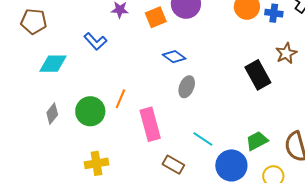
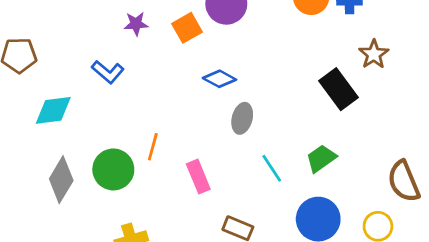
gray diamond: (52, 114) -> (61, 180), size x1.5
pink rectangle: (150, 124) -> (198, 177), size x0.7
cyan line: (203, 139) -> (272, 168), moved, turned 30
green trapezoid: (257, 141) -> (321, 158), moved

